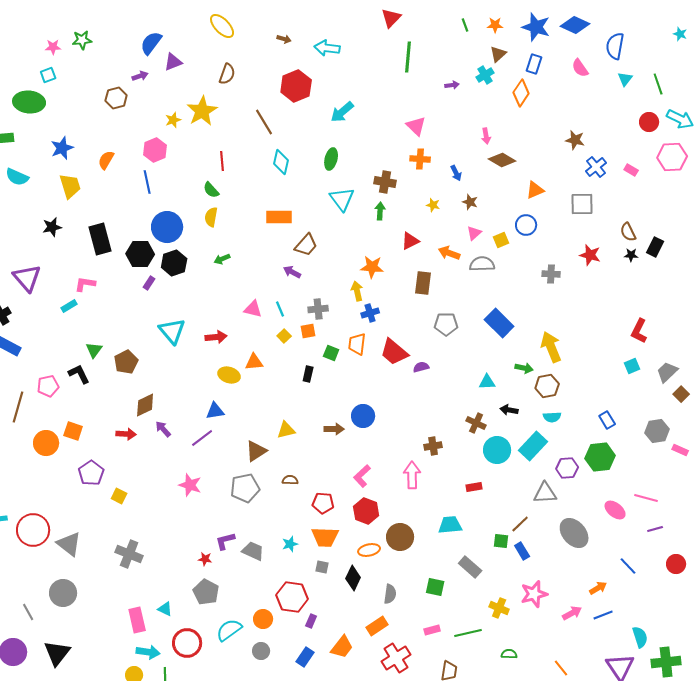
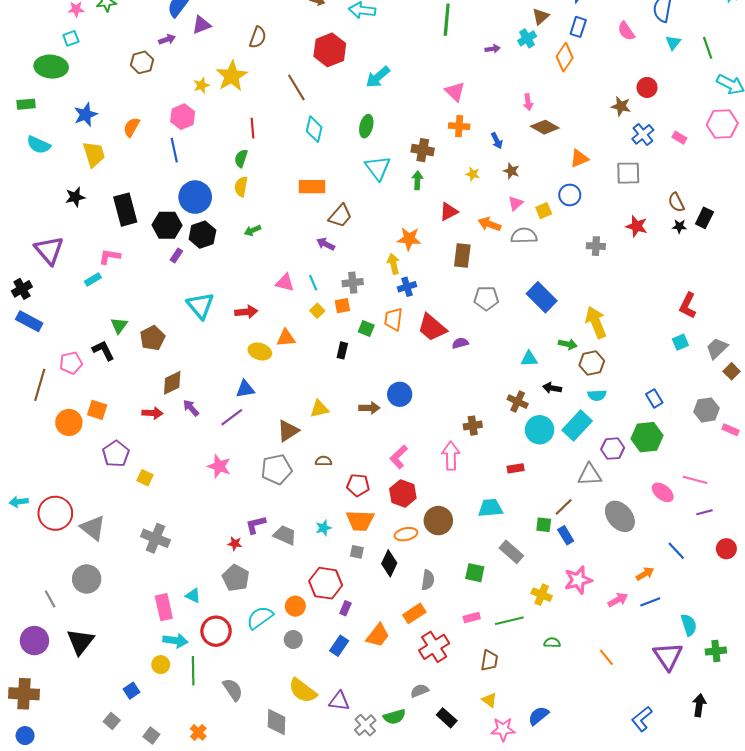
red circle: (649, 122) -> (647, 87), moved
green semicircle: (211, 190) -> (241, 158), turned 60
green cross: (666, 662) -> (716, 651), size x0.7

